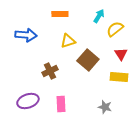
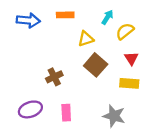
blue arrow: (26, 35) -> (28, 20), moved
yellow triangle: (68, 41) -> (86, 39), moved
gray star: (105, 107) -> (114, 116), size x1.5

